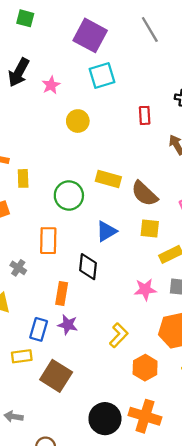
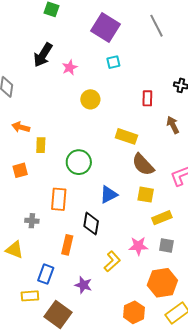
cyan square: (102, 75) -> (113, 62), size x0.6
yellow rectangle: (108, 179) -> (126, 136), moved
gray cross: (18, 268) -> (32, 221), turned -32
purple star: (68, 325) -> (83, 285), moved
yellow L-shape: (119, 335) -> (112, 261), moved

